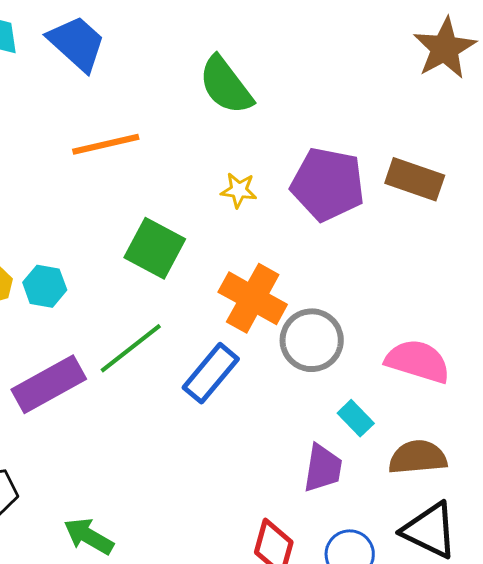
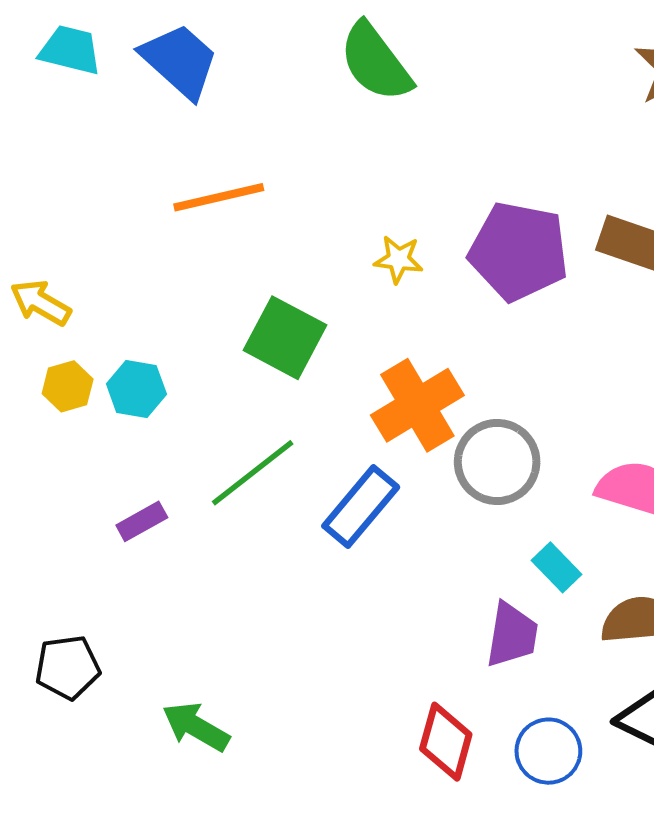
green semicircle: (226, 85) -> (376, 62), moved
orange cross: (253, 298) -> (417, 405), turned 30
purple rectangle: (49, 384) -> (142, 521), size x0.5

